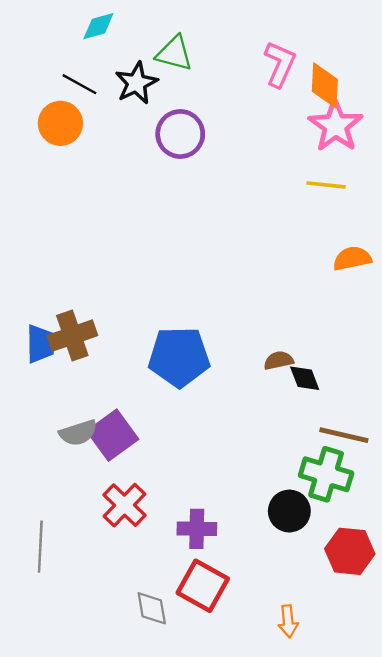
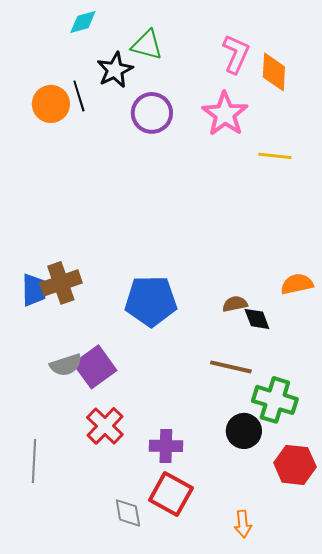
black line: (79, 84) -> (79, 96), moved, turned 44
pink star: (336, 126) -> (225, 114), moved
orange semicircle: (352, 258) -> (297, 284), moved
brown line: (344, 435) -> (231, 367), moved

